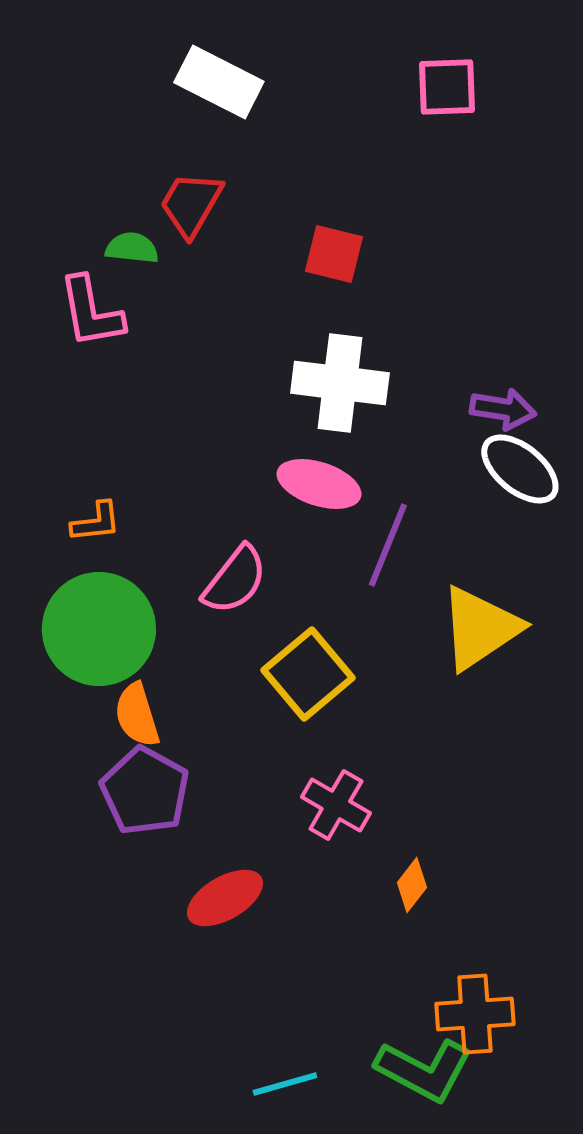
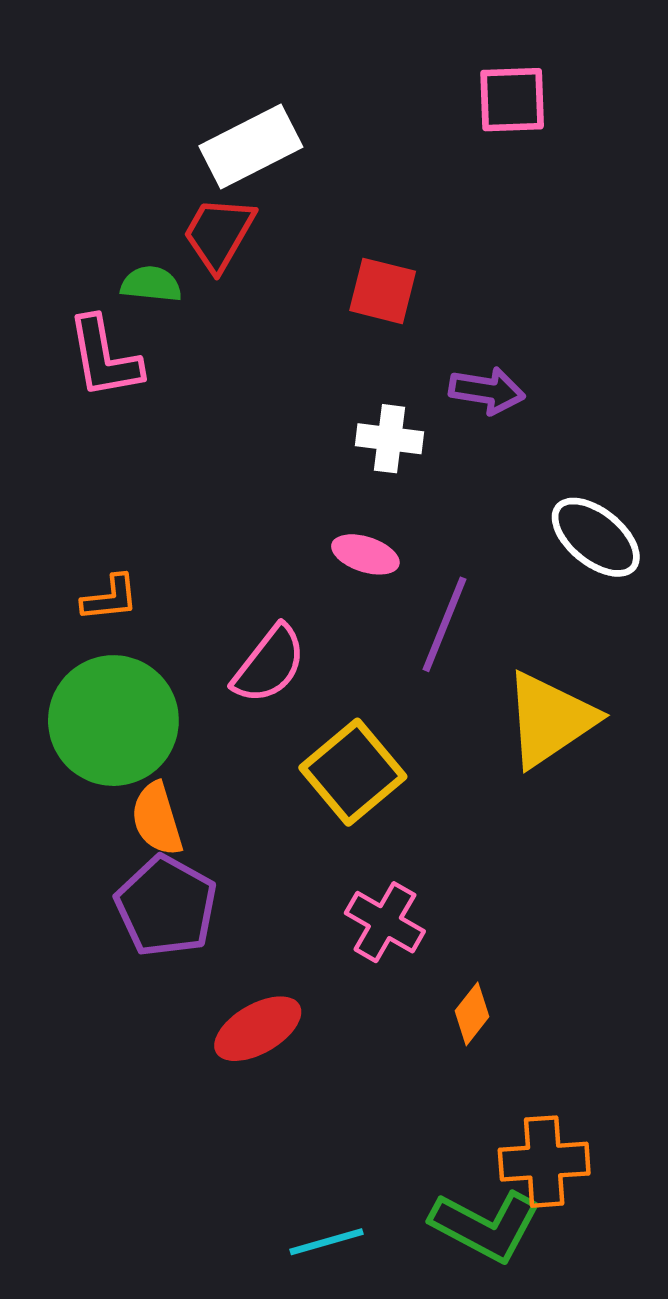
white rectangle: (219, 82) -> (251, 147), moved, turned -54
white cross: (340, 383) -> (390, 439), size x0.6
purple arrow: (503, 409) -> (487, 391), moved
pink ellipse: (319, 484) -> (365, 554), size x0.7

